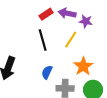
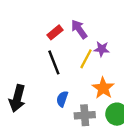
purple arrow: (67, 13) -> (79, 29), turned 48
purple star: (86, 21) -> (102, 49), moved

